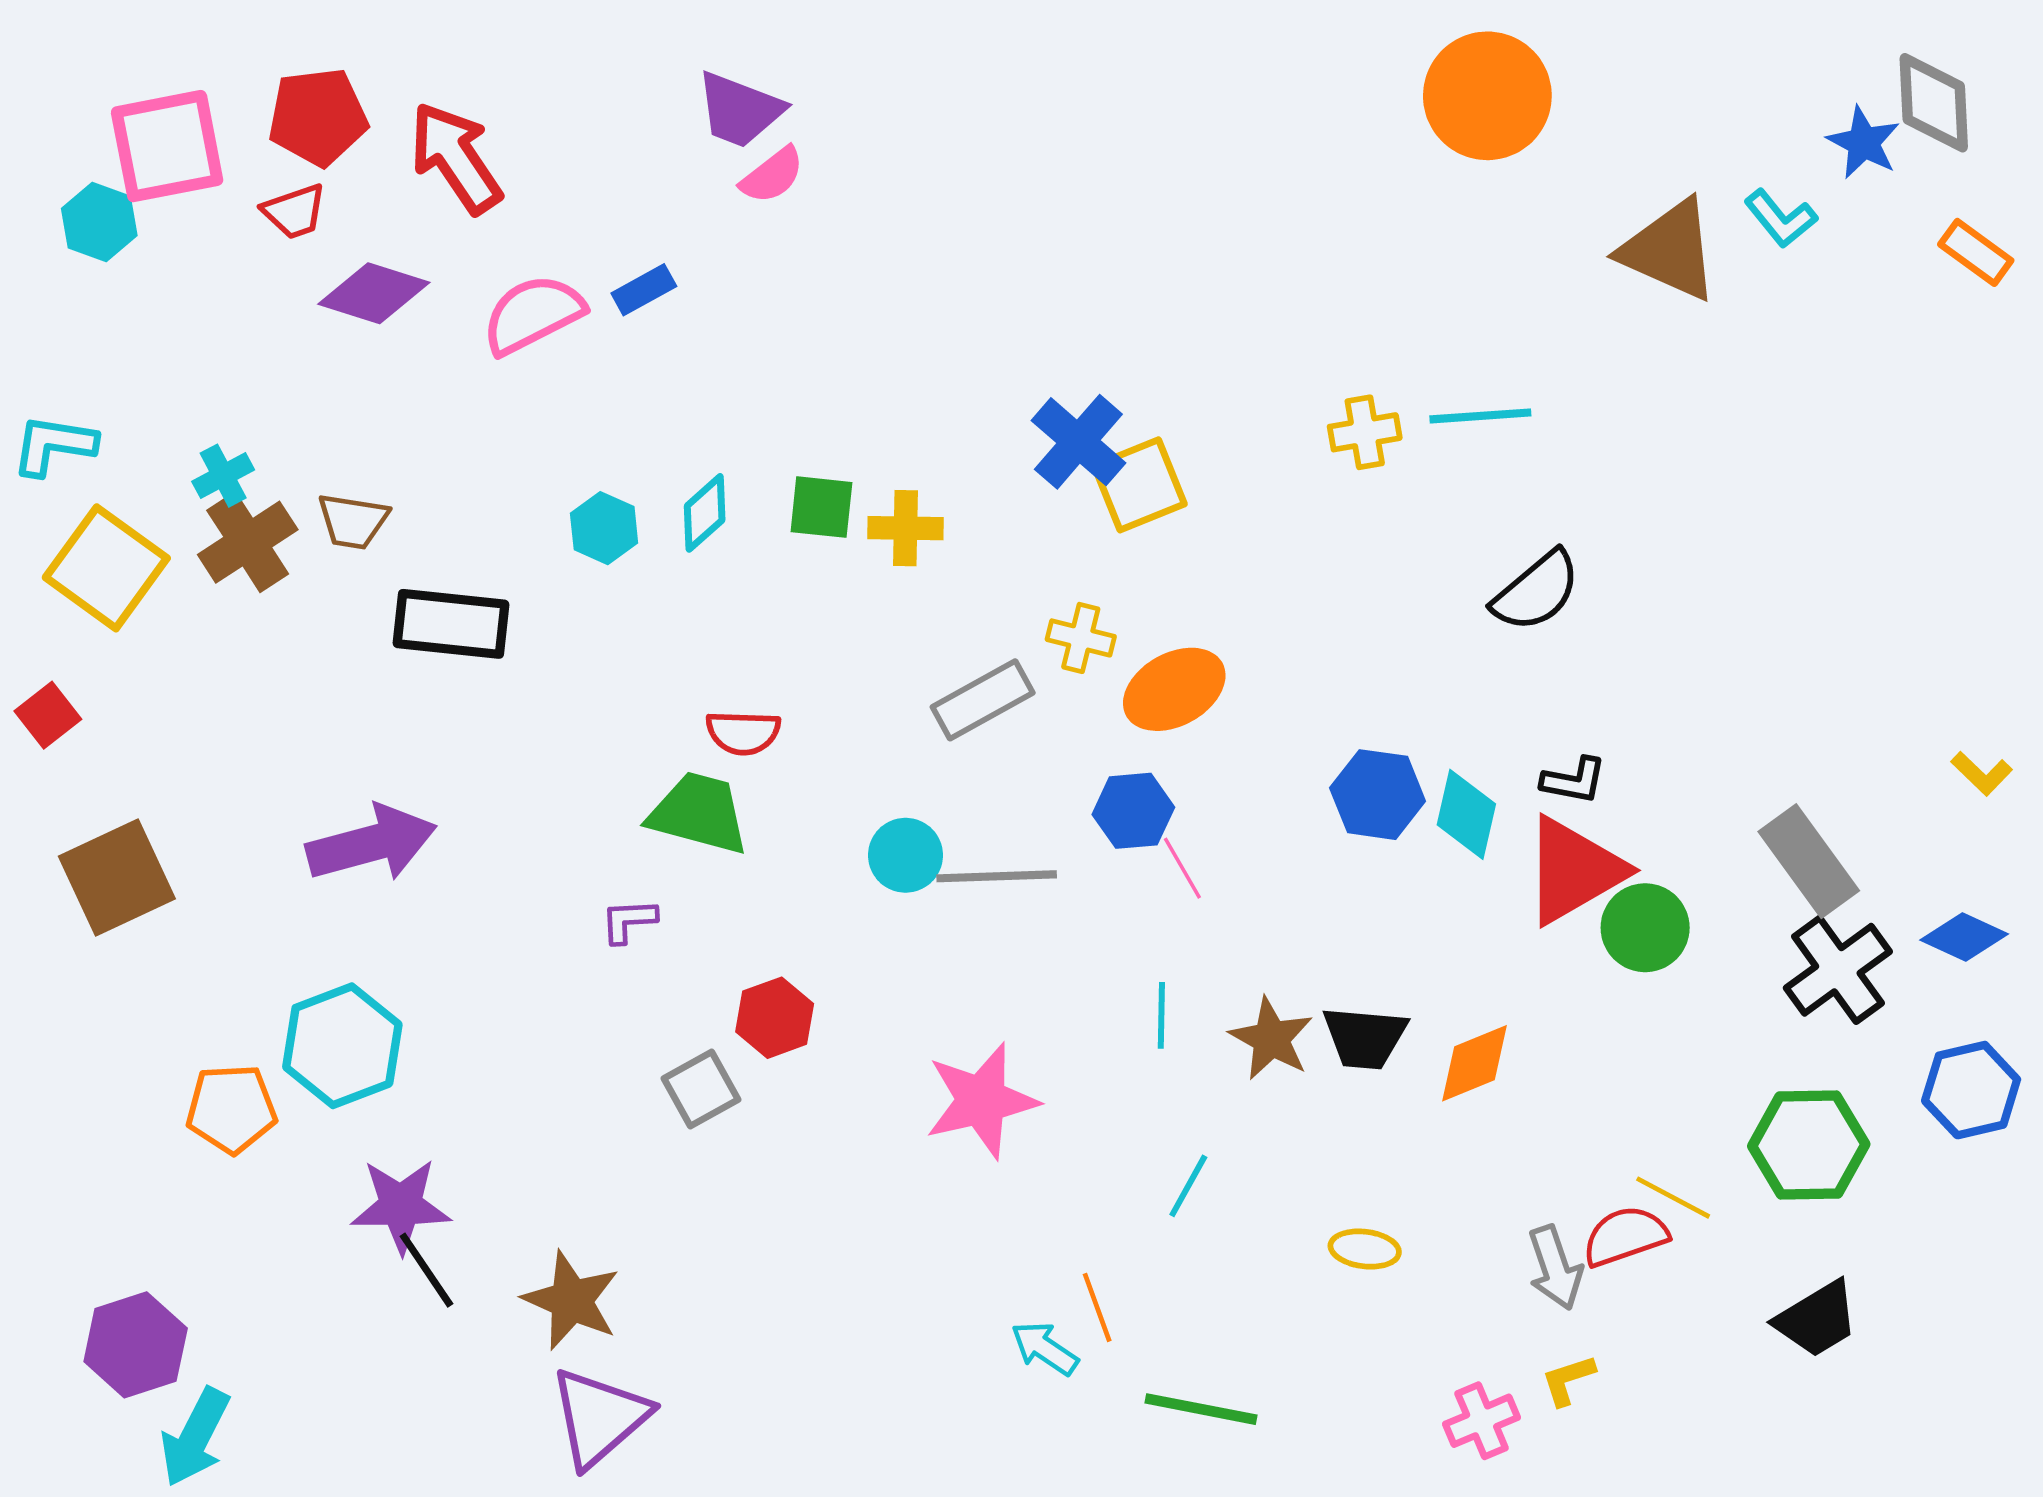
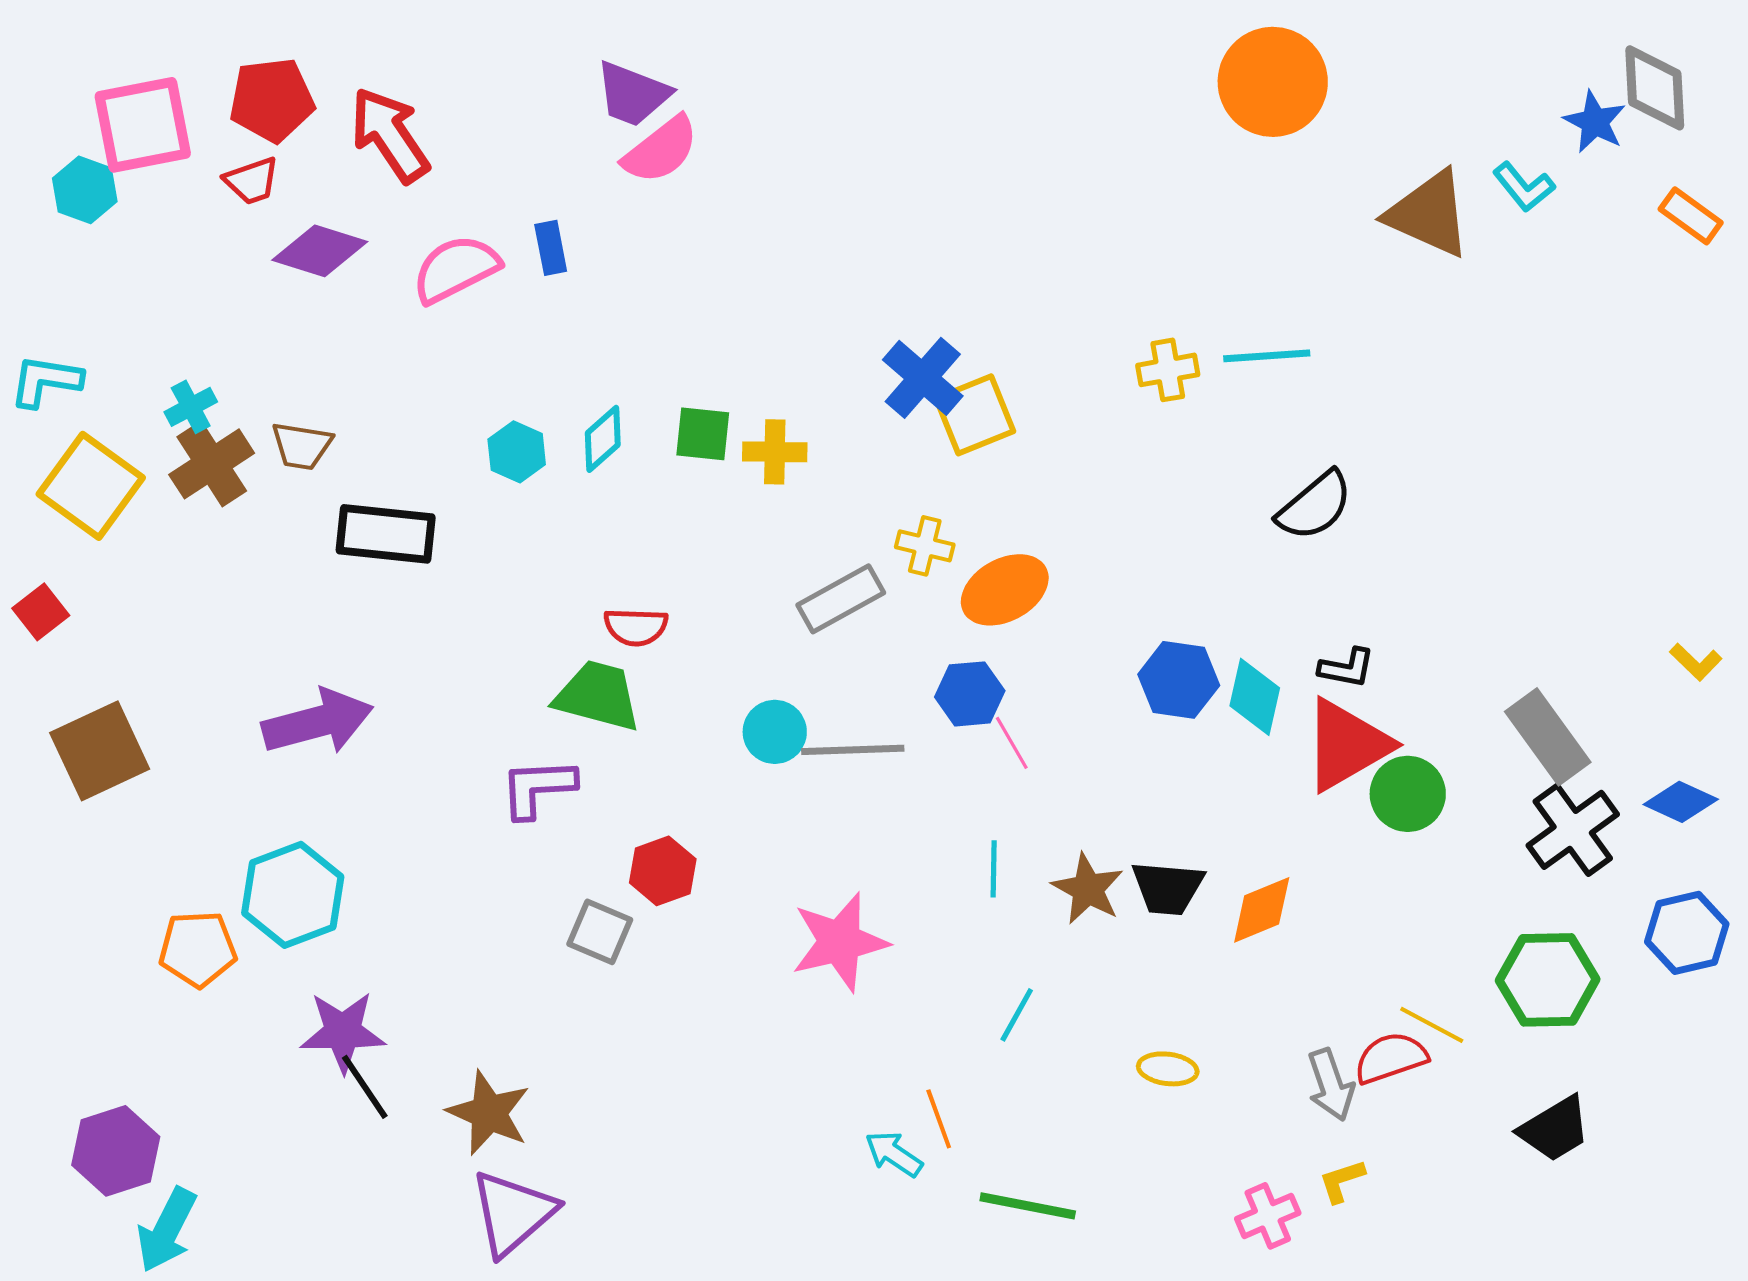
pink semicircle: (772, 175) -> (661, 150), size x1.4
blue rectangle: (644, 290) -> (551, 248), turned -72
purple L-shape: (629, 921) -> (538, 788), size x1.6
gray square: (701, 1089) -> (600, 932), turned -38

